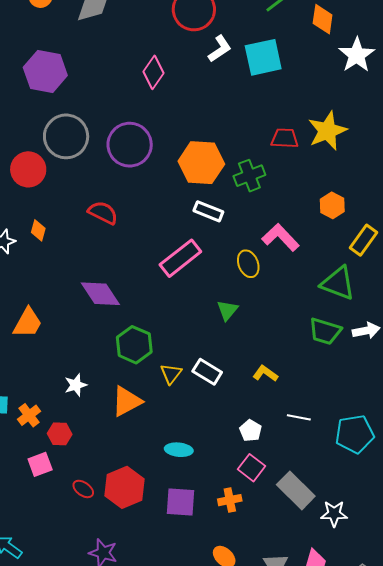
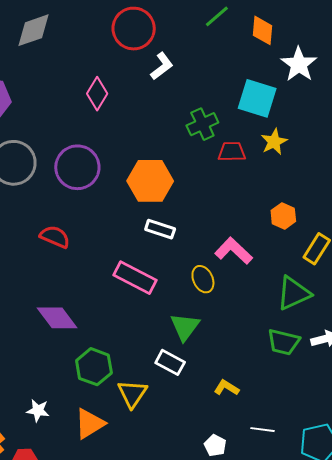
cyan square: (263, 57) -> (257, 98), moved, turned 33
yellow star: (327, 131) -> (274, 142), size x0.7
green cross: (249, 176) -> (202, 124), moved
pink rectangle: (180, 258) -> (135, 278), turned 69
green triangle: (338, 283) -> (294, 293), turned -42
green triangle: (227, 310) -> (185, 327), size x1.4
white rectangle: (207, 372) -> (170, 362), moved
yellow triangle: (171, 374) -> (132, 394), size x1.4
white star: (76, 385) -> (38, 410), turned 30

